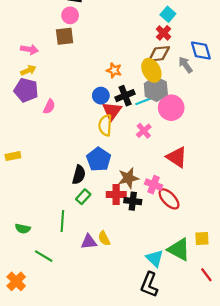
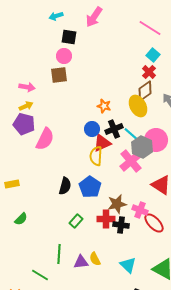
brown diamond: (159, 54) -> (145, 91), turned -30
gray hexagon: (156, 89) -> (142, 147), moved
cyan line: (144, 101) -> (131, 134), turned 63
pink semicircle: (49, 107) -> (45, 139), size x1.6
red triangle: (112, 111) -> (102, 143), turned 30
pink cross: (144, 131) -> (131, 161), size x1.6
black semicircle: (79, 175) -> (65, 186), moved
green line: (62, 221) -> (59, 254), moved
green semicircle: (23, 229) -> (21, 219), moved, turned -56
cyan triangle: (155, 258) -> (128, 265), moved

